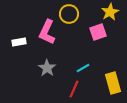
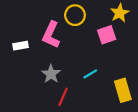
red line: (74, 89) -> (63, 97), moved

